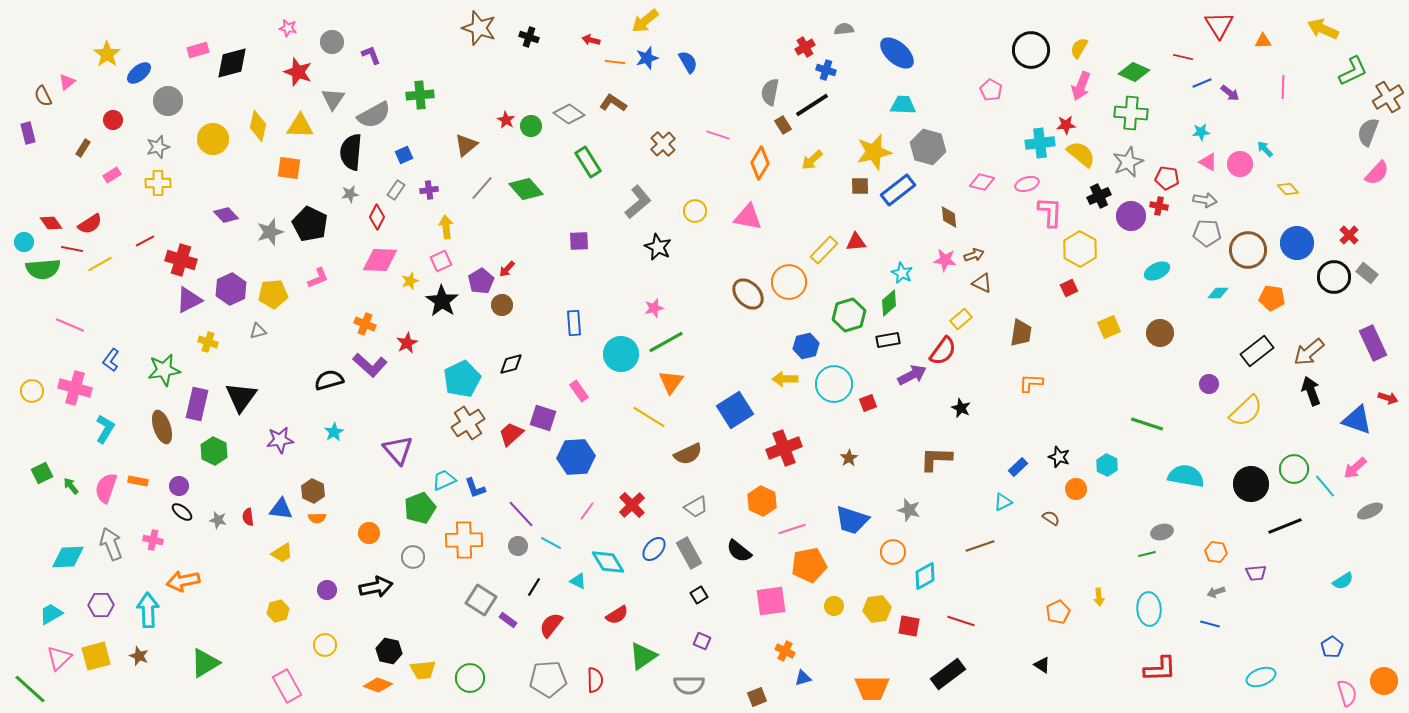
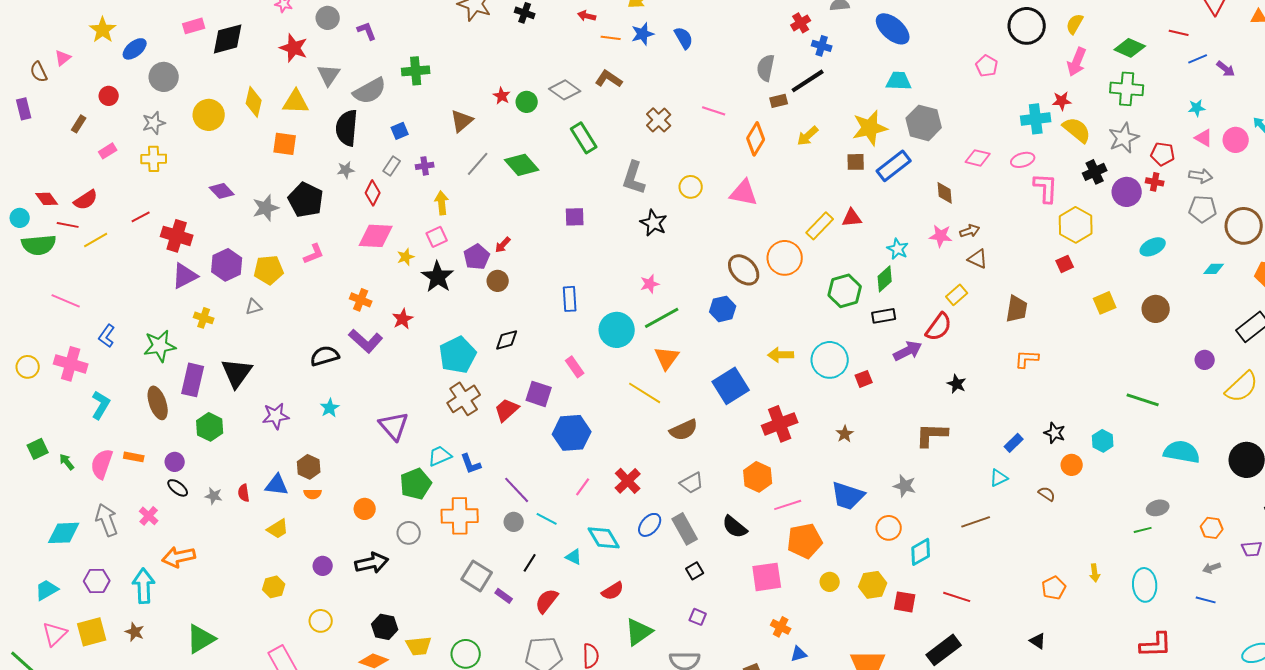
brown rectangle: (783, 125) -> (779, 101), turned -72
gray L-shape: (638, 202) -> (634, 178), turned 148
blue hexagon: (806, 346) -> (723, 309), moved
pink cross: (153, 540) -> (149, 516), turned 30

